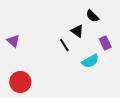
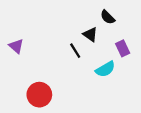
red circle: (20, 82) -> (39, 95), moved

